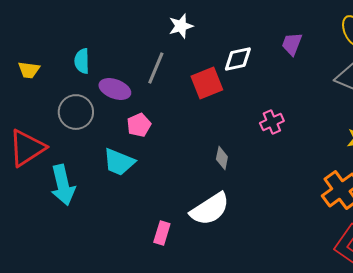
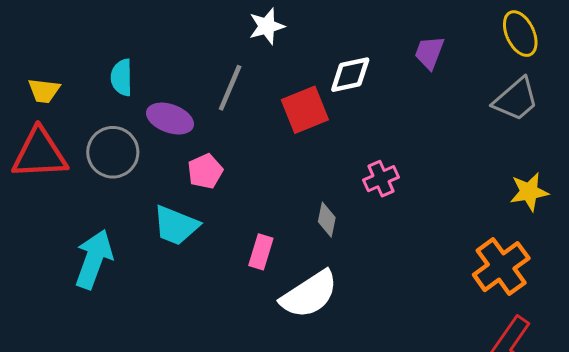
pink cross: (272, 122) -> (381, 179), moved
red triangle: (27, 148) -> (40, 154), moved, turned 30
cyan arrow: (63, 185) -> (94, 259), turned -147
pink rectangle: (162, 233) -> (261, 252), moved

